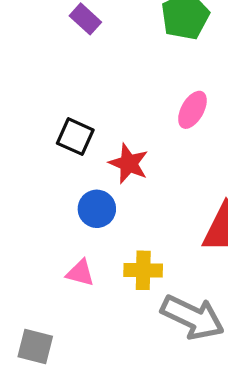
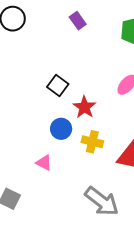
yellow cross: (143, 270) -> (92, 142), moved

